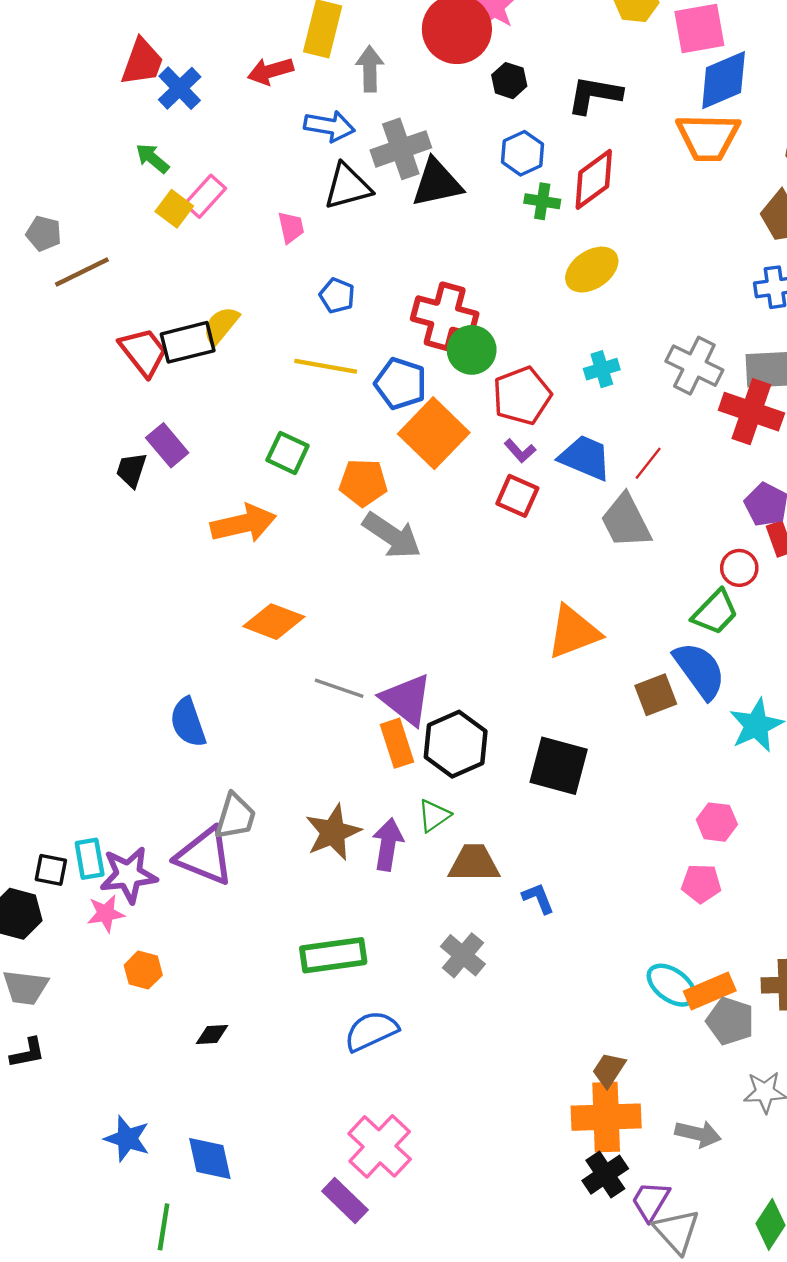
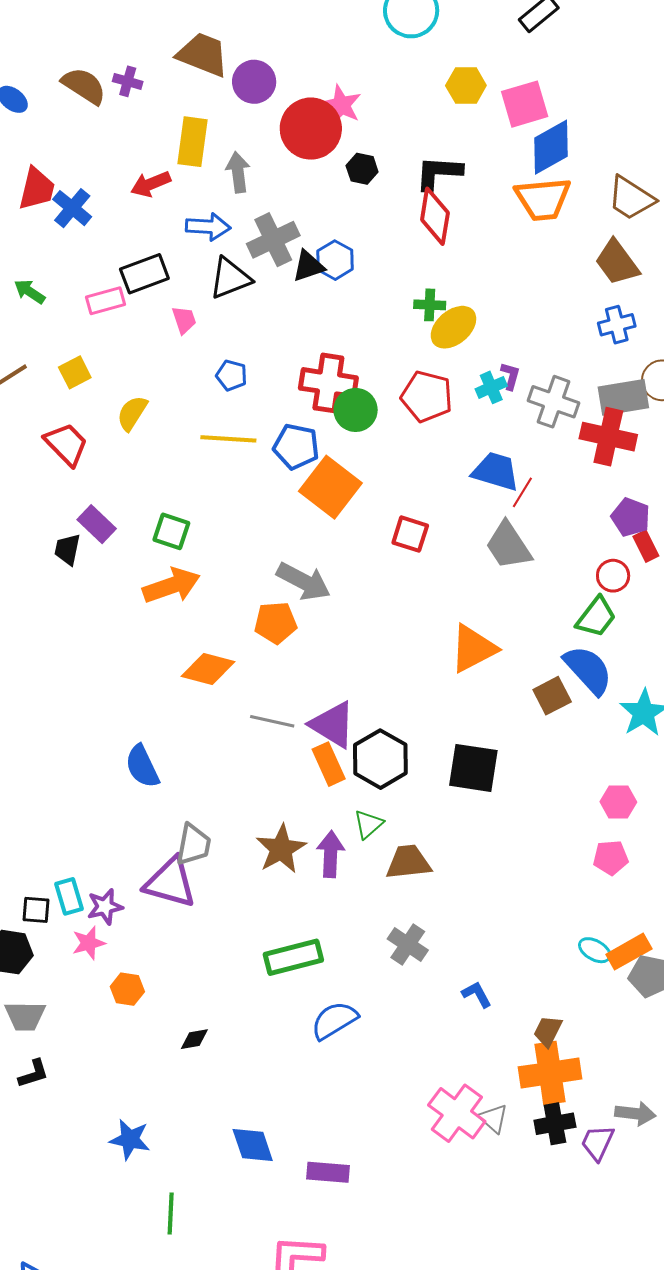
blue hexagon: (523, 153) -> (335, 260), moved
green arrow: (152, 158) -> (30, 292), moved
red diamond: (594, 179) -> (435, 216), moved, turned -38
black triangle: (437, 183) -> (308, 266), size x0.7
pink rectangle: (205, 196) -> (105, 301), turned 39
green cross: (542, 201) -> (430, 305), moved
yellow square: (174, 209) -> (75, 372), moved, turned 32
black rectangle: (188, 342) -> (144, 274), moved
cyan cross: (602, 369) -> (491, 387), moved
red pentagon: (522, 396) -> (427, 396), moved, turned -30
purple L-shape: (520, 451) -> (510, 376), moved, turned -116
green square: (288, 453) -> (171, 531), moved
blue trapezoid: (585, 458) -> (496, 471), moved
orange pentagon: (363, 483) -> (276, 623), moved
purple star: (128, 875) -> (105, 907), size x0.7
blue L-shape: (538, 898) -> (477, 994), moved
cyan ellipse: (672, 985) -> (595, 950), size x0.7
gray arrow: (698, 1134) -> (635, 1114), moved
pink cross: (380, 1146) -> (457, 1113), moved
blue diamond: (210, 1158) -> (253, 1145), moved
black cross: (605, 1175) -> (555, 1124), turned 30
purple rectangle: (345, 1200) -> (328, 1172), turned -33
gray triangle: (677, 1231) -> (493, 1118), moved, size x0.7

